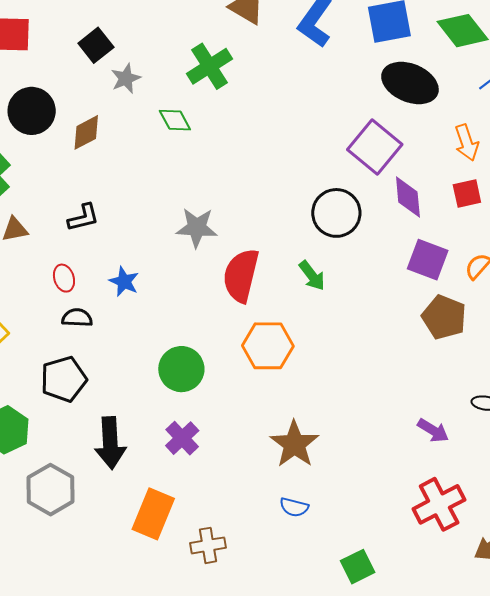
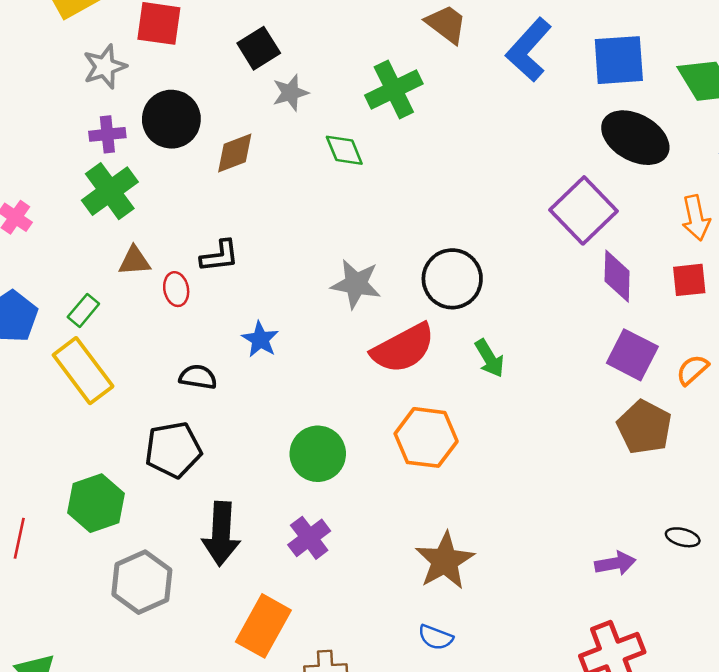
black circle: (336, 213) -> (452, 279), moved
red semicircle: (241, 275) -> (403, 348), turned -138
red ellipse: (64, 278) -> (176, 289), moved
purple arrow: (433, 431) -> (615, 563), turned -48

